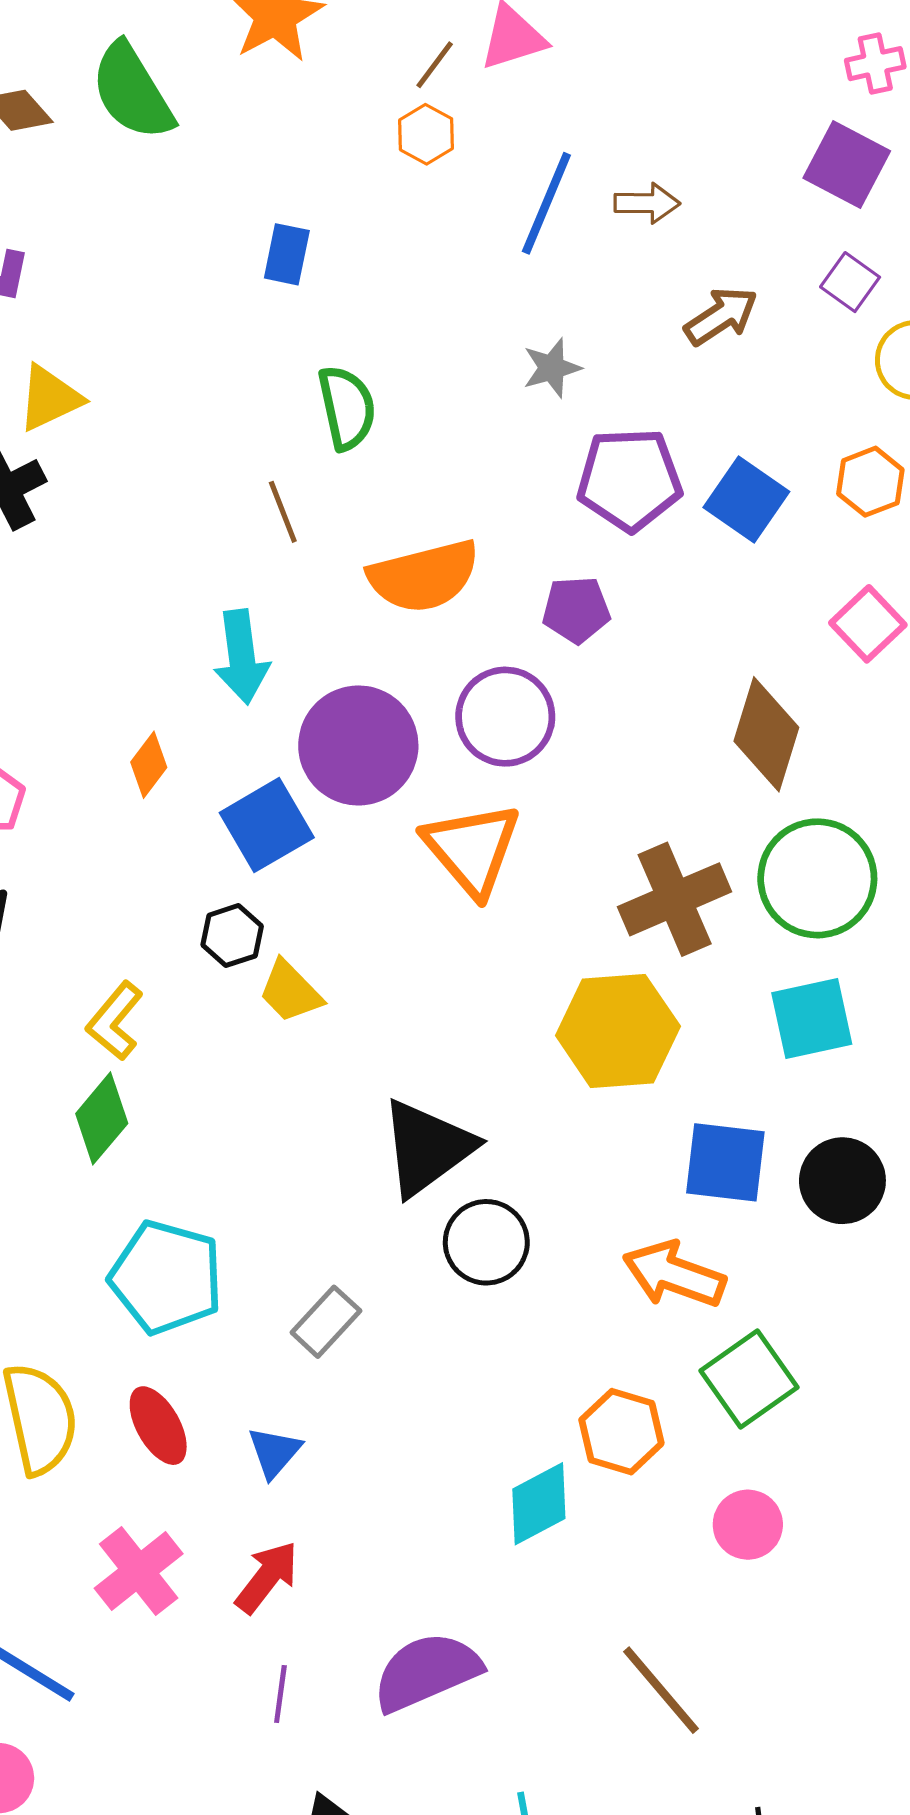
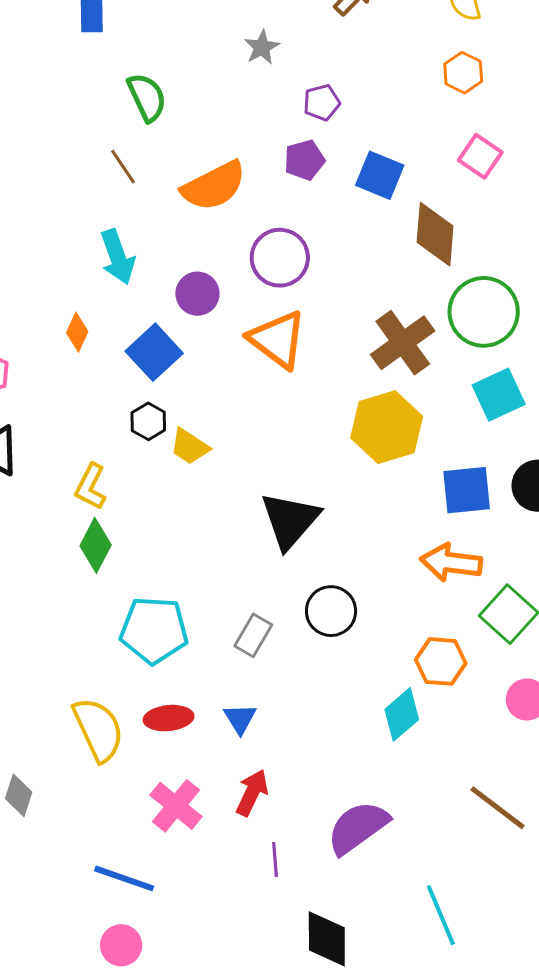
purple pentagon: (629, 479) -> (322, 103), size x0.6
blue square: (746, 499) -> (380, 175), moved
purple pentagon: (576, 610) -> (304, 160), moved
purple circle: (358, 745) -> (197, 294), size x0.6
black circle: (486, 1242) -> (331, 611), moved
red ellipse: (158, 1426) -> (169, 718), turned -54

